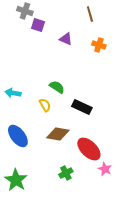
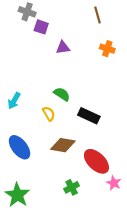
purple triangle: (66, 39) -> (63, 48), moved, turned -32
cyan arrow: (13, 93) -> (14, 101), turned -70

